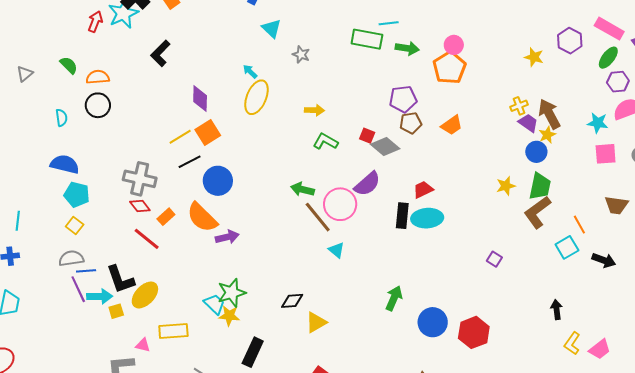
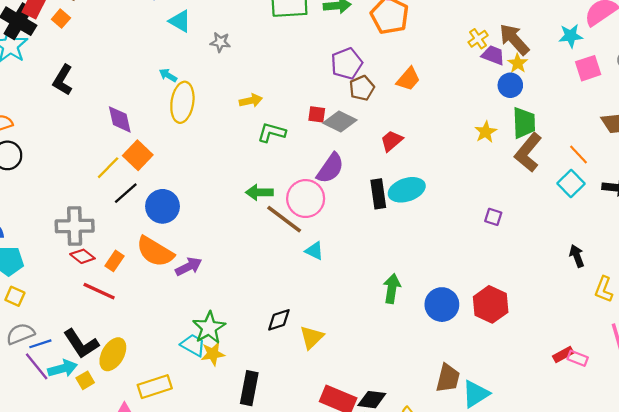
red trapezoid: (423, 190) -> (392, 141), moved

